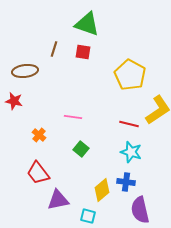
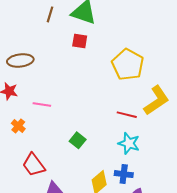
brown line: (54, 49) -> (50, 14), moved
pink line: (73, 117) -> (42, 104), moved
orange cross: (39, 135) -> (18, 126), moved

